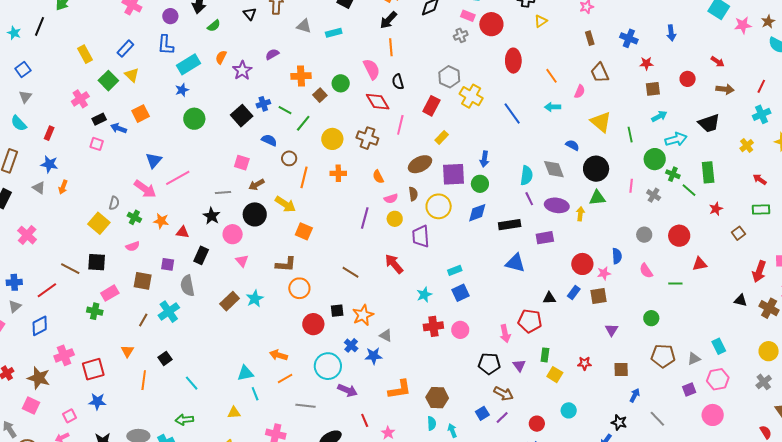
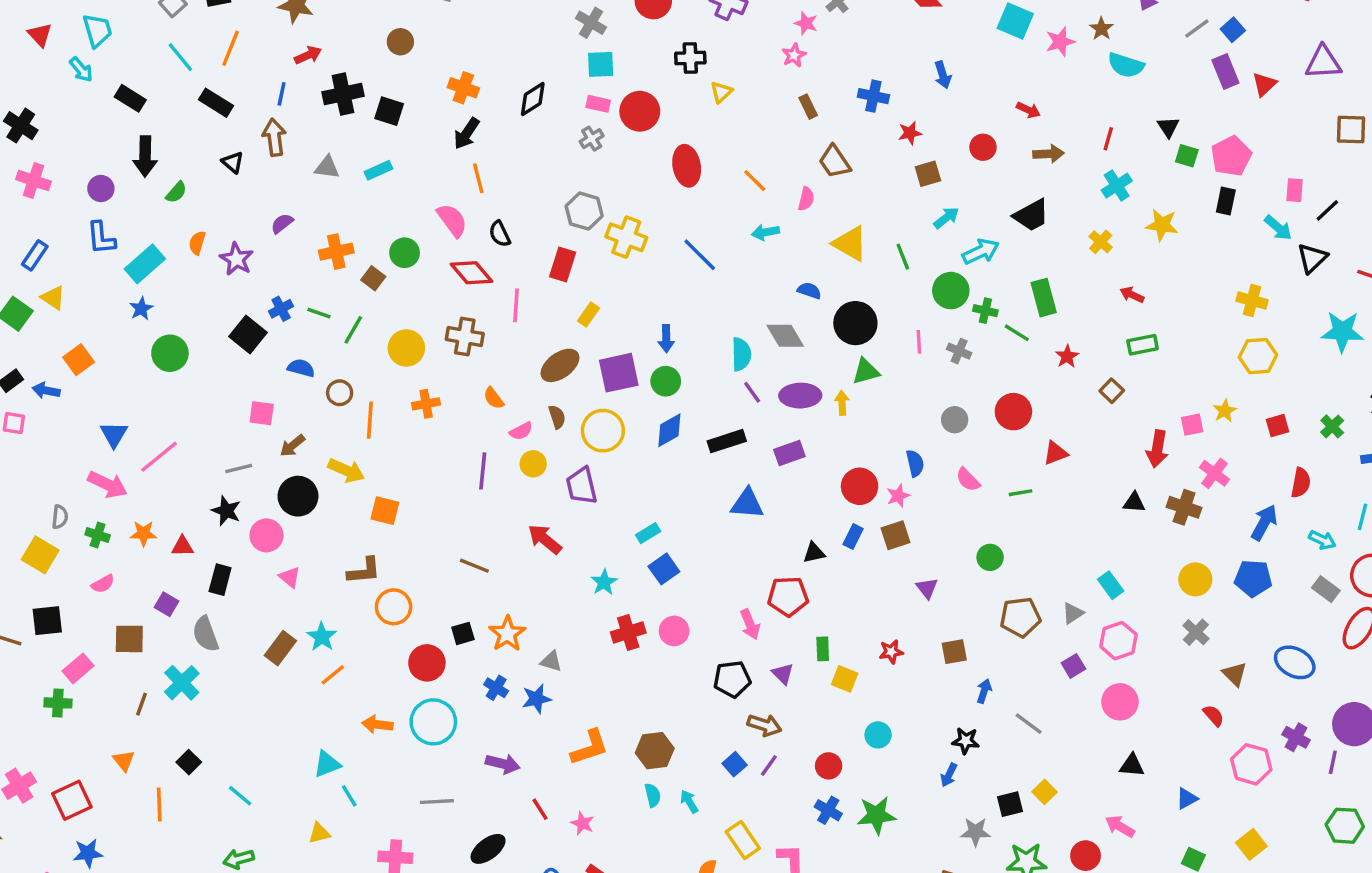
purple square: (168, 264) -> (167, 604), turned 32
cyan circle: (328, 366) -> (433, 722), moved
orange line: (285, 379) -> (333, 675), moved

